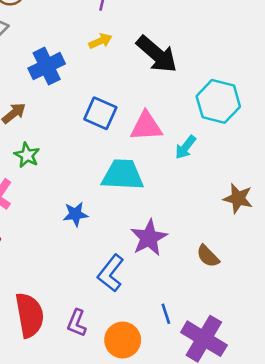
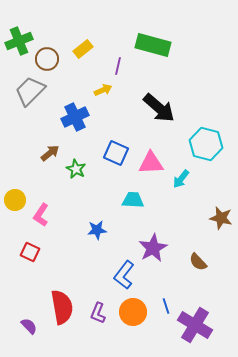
yellow arrow: (100, 41) -> (103, 90), moved
green star: (27, 155) -> (76, 169), moved
cyan trapezoid: (123, 175) -> (133, 200), size x0.7
orange circle: (123, 340) -> (133, 312), moved

